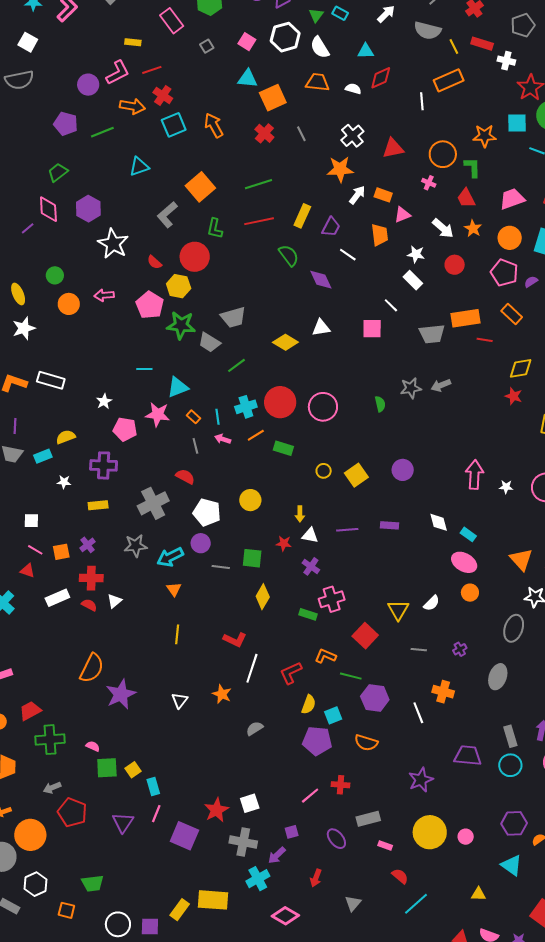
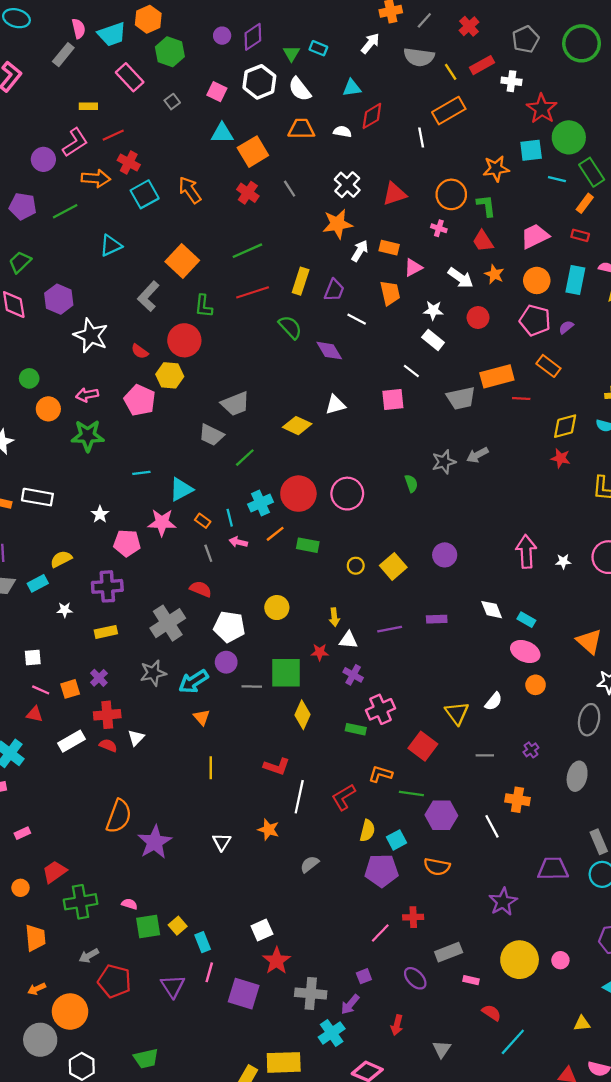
red rectangle: (482, 44) -> (482, 65), turned -40
green star: (181, 325) -> (88, 436), moved
green square: (252, 558) -> (286, 673), size x1.4
white square: (250, 803) -> (262, 930), moved

